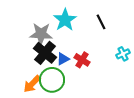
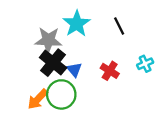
blue triangle: (63, 59) -> (74, 70), turned -40
red cross: (82, 60) -> (110, 71), moved

